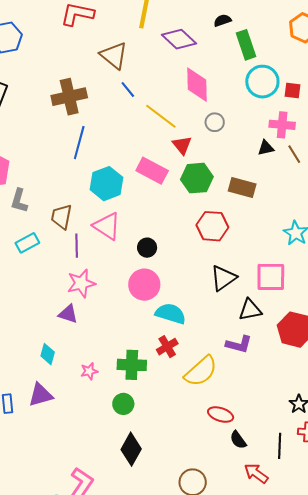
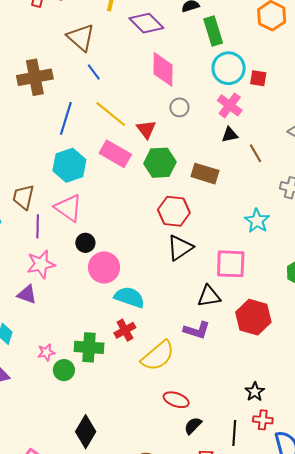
yellow line: (161, 116) -> (111, 114), moved
pink cross: (282, 125) -> (230, 105), moved, turned 30
blue line: (79, 143) -> (66, 118), moved
brown line: (294, 154) -> (256, 153), moved
black circle: (147, 248) -> (85, 243), moved
black triangle: (223, 278) -> (180, 248), moved
green circle: (123, 404) -> (64, 370), moved
black semicircle: (238, 440) -> (193, 426), turned 78

